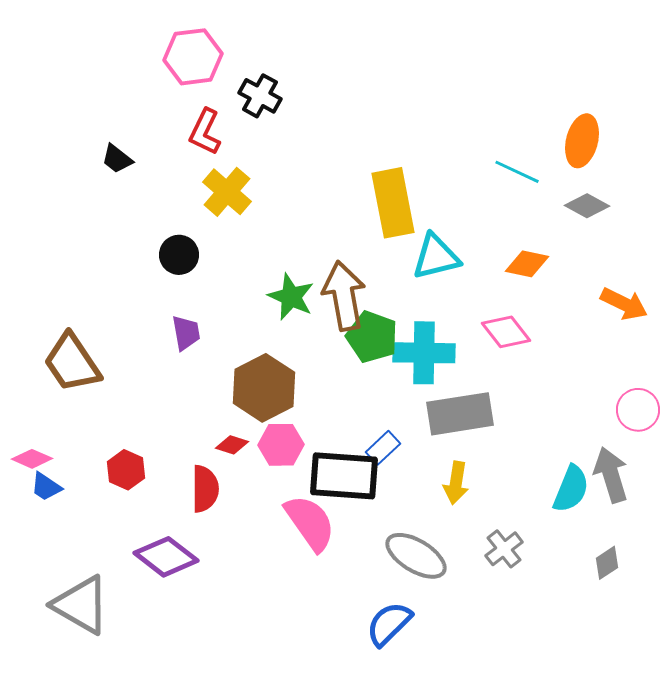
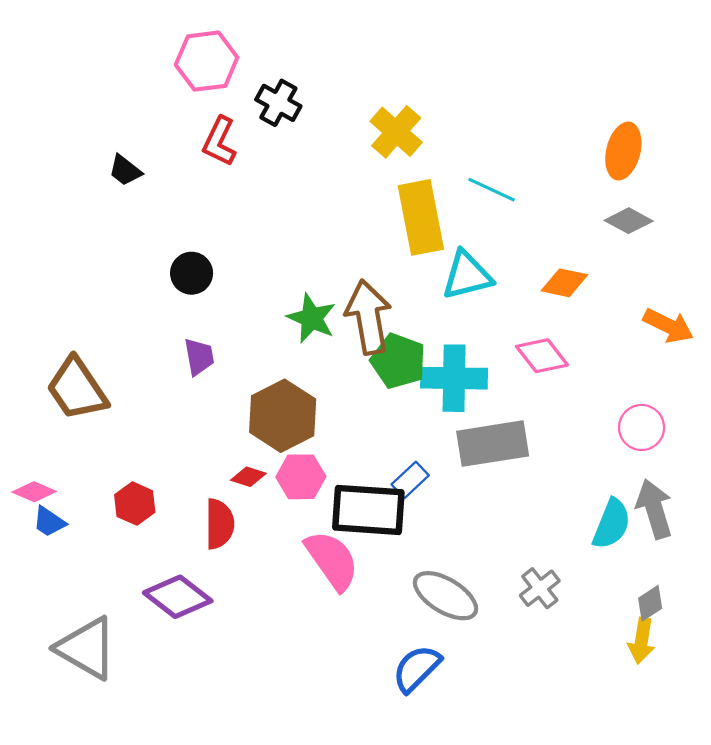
cyan line: (517, 172) -> (492, 190), moved
yellow cross: (227, 192) -> (396, 132), moved
pink circle: (638, 410) -> (642, 427), moved
yellow arrow: (456, 483) -> (642, 641), moved

